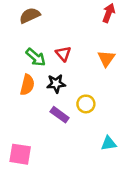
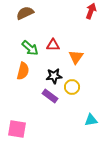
red triangle: (63, 54) -> (53, 45), turned -48
orange triangle: (106, 58) -> (76, 57), moved
black star: (56, 84) -> (54, 76), moved

